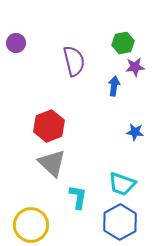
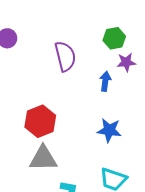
blue star: (135, 132) -> (109, 130), moved, size x1.4
gray triangle: (52, 163) -> (43, 158), turned -44

